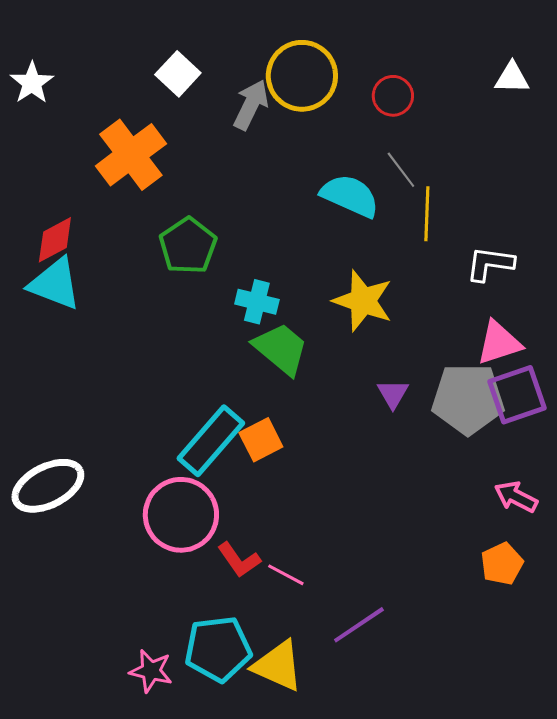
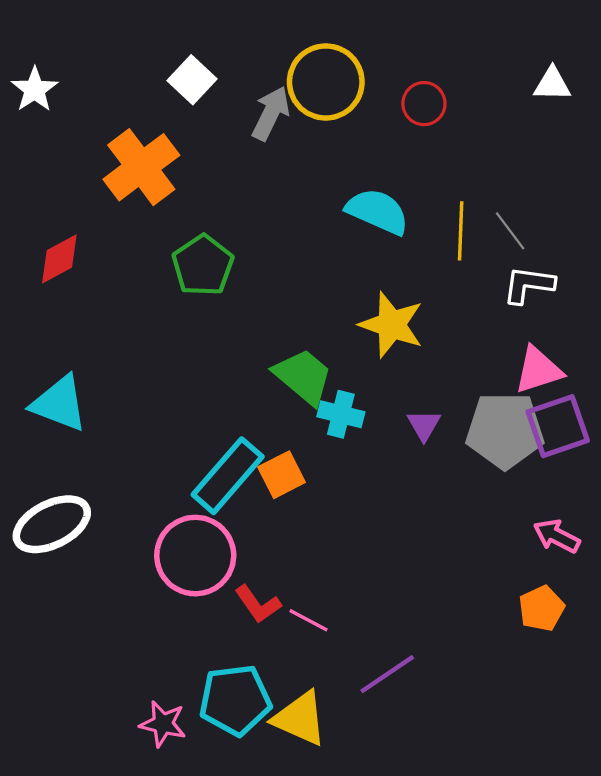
gray line: (401, 170) -> (510, 231), moved
cyan triangle: (55, 284) -> (59, 403), moved
cyan cross: (257, 302) -> (341, 414), moved

